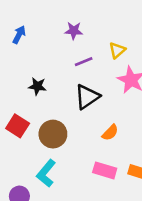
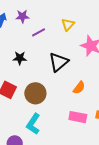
purple star: (74, 31) -> (22, 16), moved
yellow triangle: (117, 50) -> (68, 25), moved
purple line: (84, 62) -> (39, 32), moved

